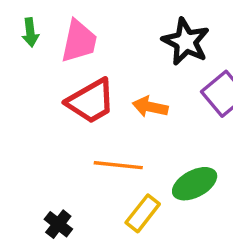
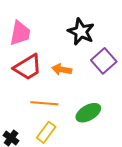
yellow rectangle: (143, 213) -> (46, 132), moved

